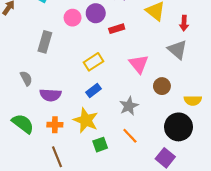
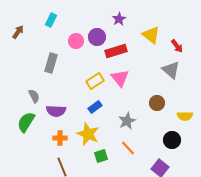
red arrow: (184, 23) -> (177, 46), turned -40
red rectangle: (117, 29) -> (116, 51), size x1.5
pink triangle: (139, 64) -> (120, 78), moved
green semicircle: (23, 124) -> (26, 122), moved, turned -95
black circle: (179, 127) -> (172, 140), size x0.7

